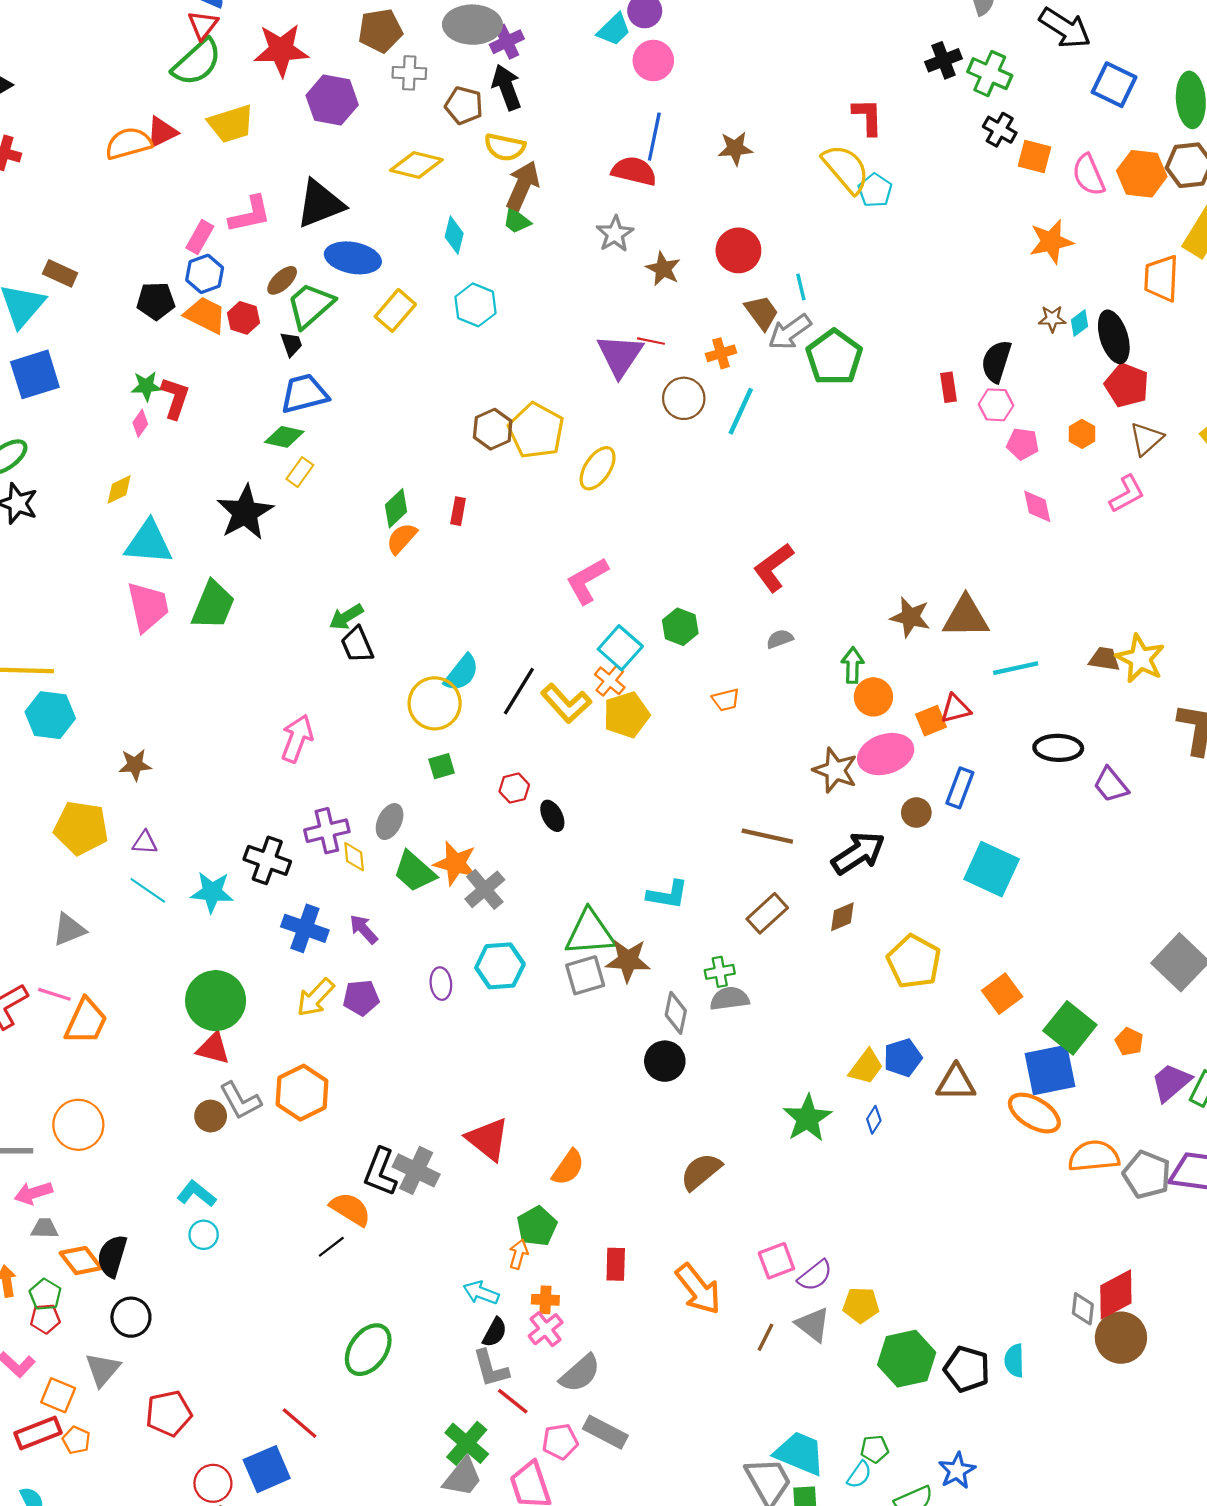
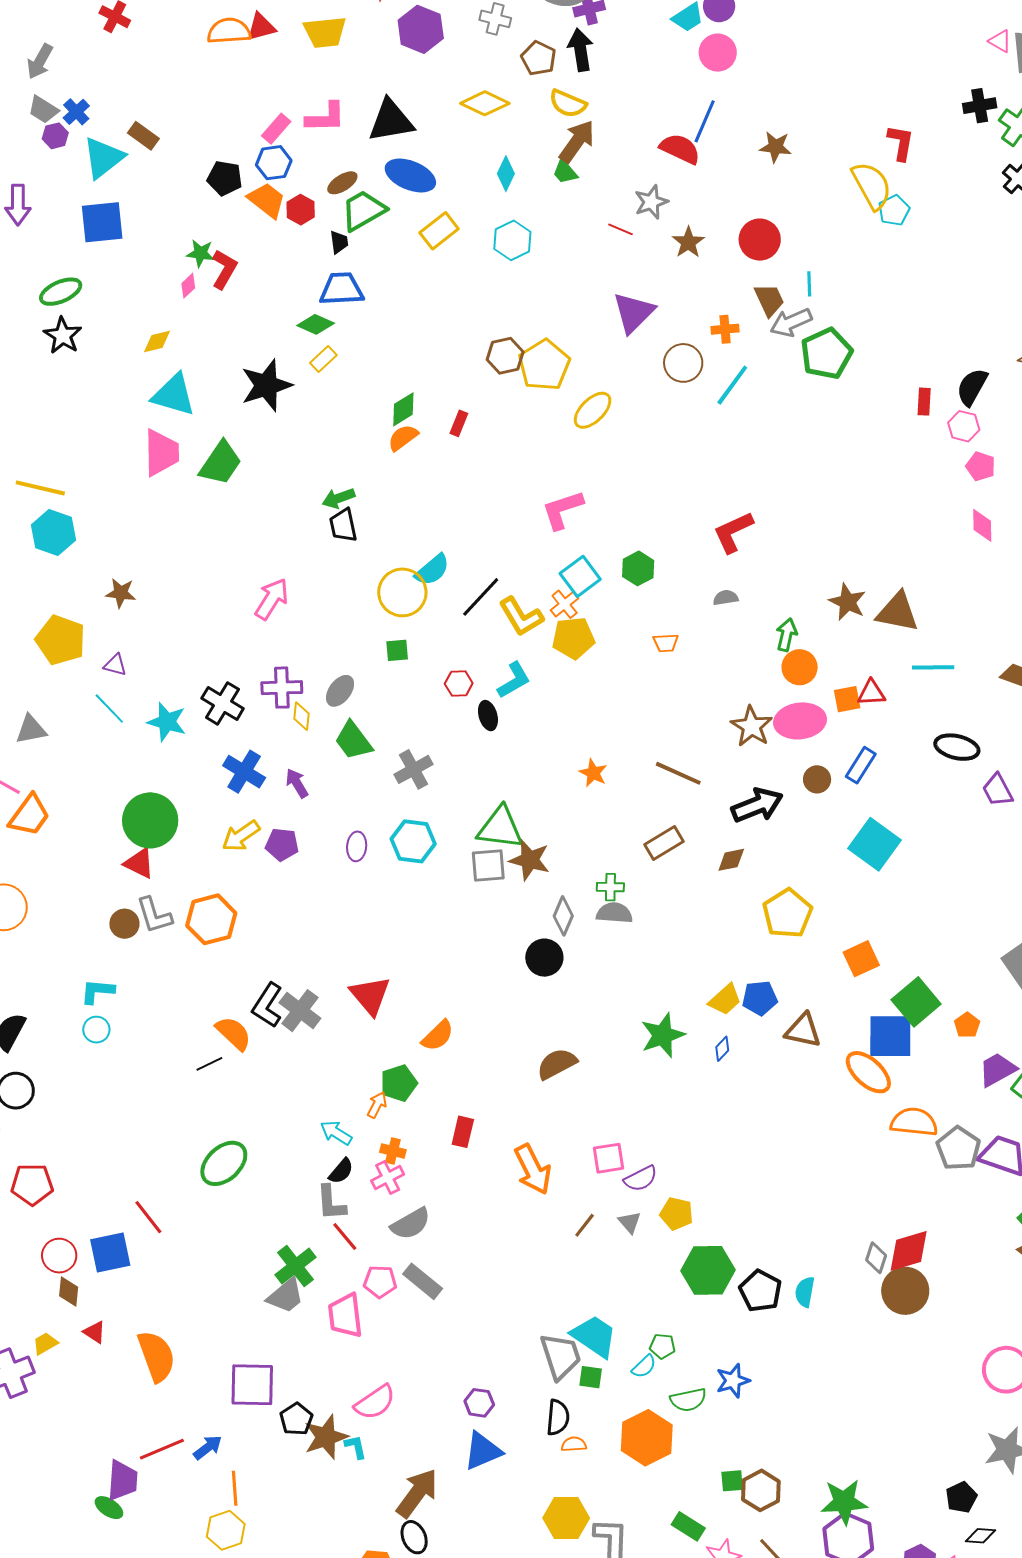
red line: (651, 341) -> (621, 229), moved
orange star: (455, 863) -> (593, 773), moved, size x0.7
cyan L-shape: (668, 895) -> (514, 680), moved, turned -51
cyan L-shape: (196, 1194) -> (97, 991), turned -45
gray triangle: (813, 1324) -> (630, 1222), size x0.7

